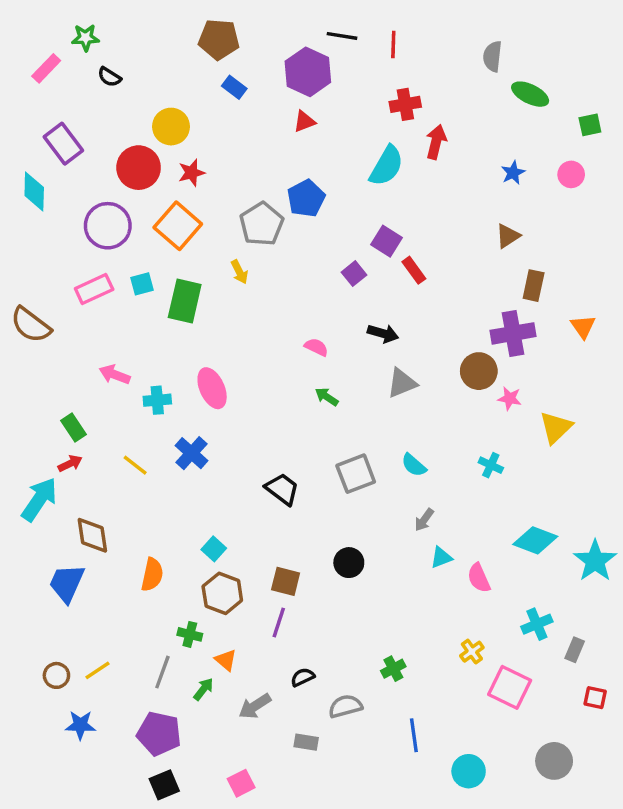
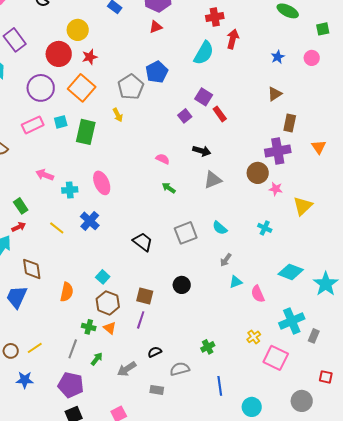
cyan cross: (537, 624) -> (292, 321), size x1.4
orange triangle: (226, 660) -> (110, 328), moved
red square: (595, 698) -> (326, 377), moved

